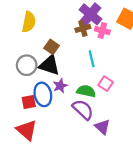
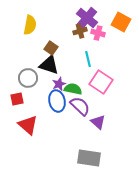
gray circle: (27, 65) -> (28, 78), moved
pink square: (106, 84) -> (101, 82), size x1.6
green semicircle: (86, 91) -> (73, 89), moved
blue ellipse: (43, 94) -> (57, 101), moved
red square: (29, 102) -> (17, 99), moved

